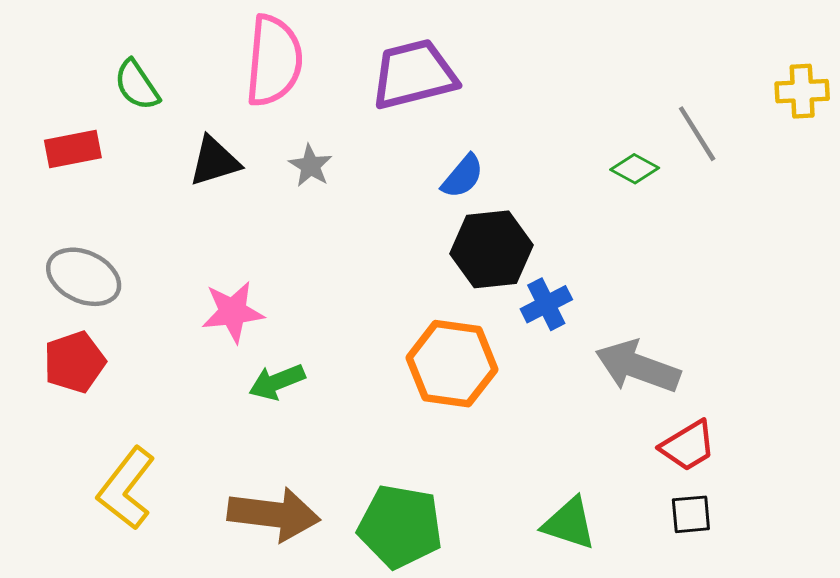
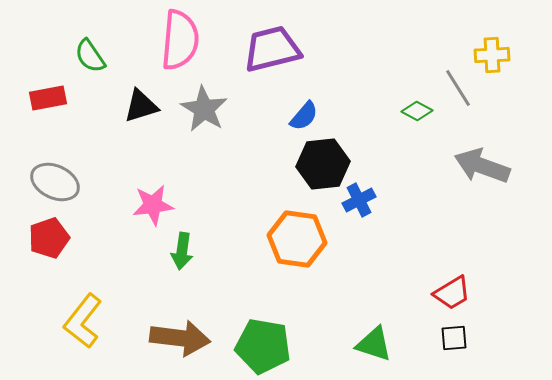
yellow cross: (802, 91) -> (492, 55), moved
gray star: (310, 166) -> (204, 109), size x1.6
gray arrow: (638, 367) -> (482, 166), moved
green arrow: (277, 382) -> (182, 251), turned -60

